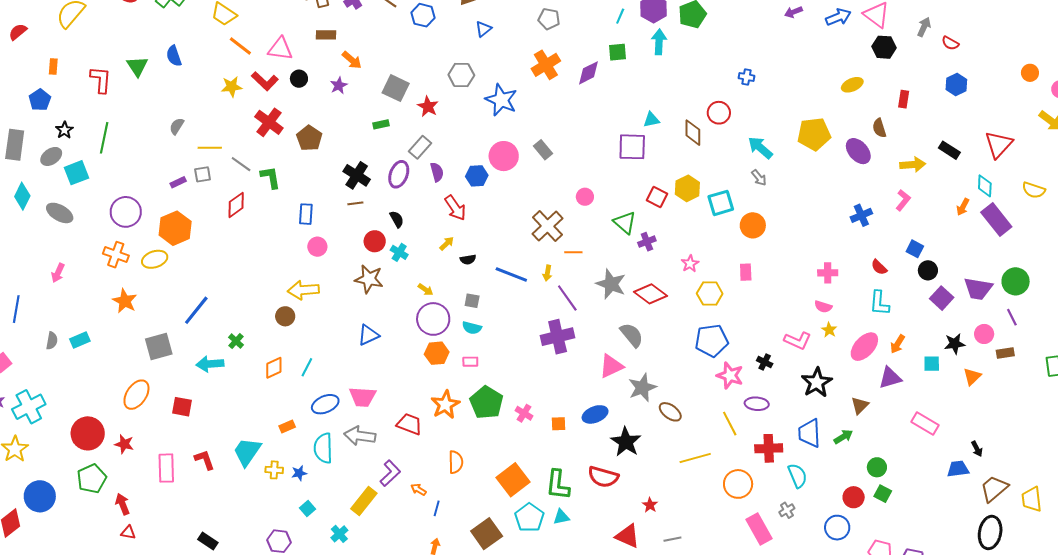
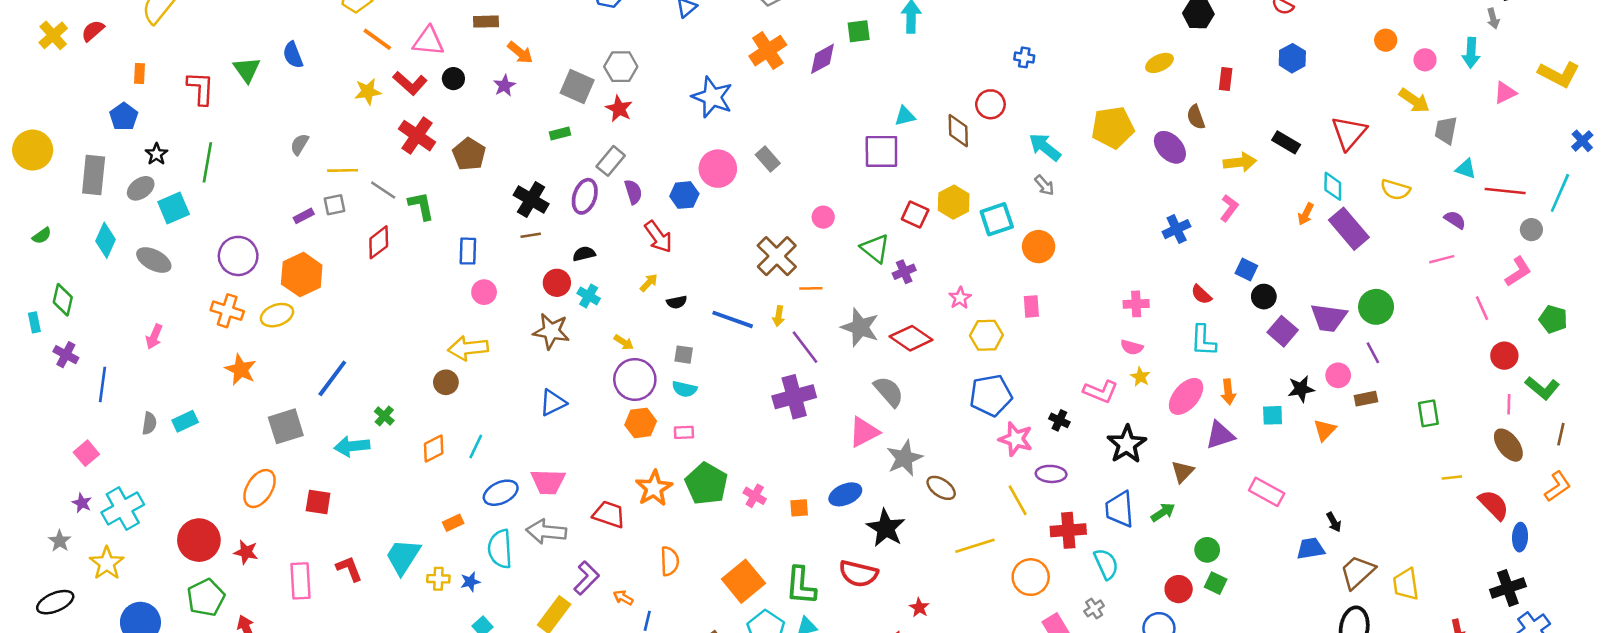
gray hexagon: (461, 75) -> (621, 67), moved
black semicircle: (397, 219) -> (584, 254), turned -72
orange arrow: (898, 344) -> (1228, 392), turned -36

